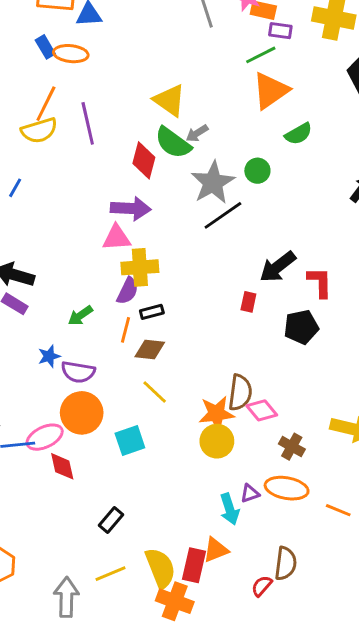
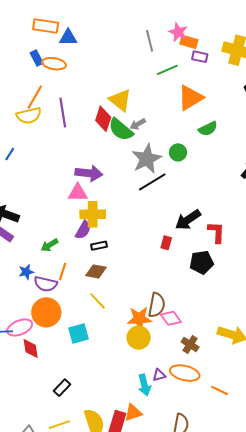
green line: (261, 55) -> (167, 70), moved
red diamond: (144, 160) -> (103, 119), moved
orange line: (125, 330) -> (63, 271), moved

